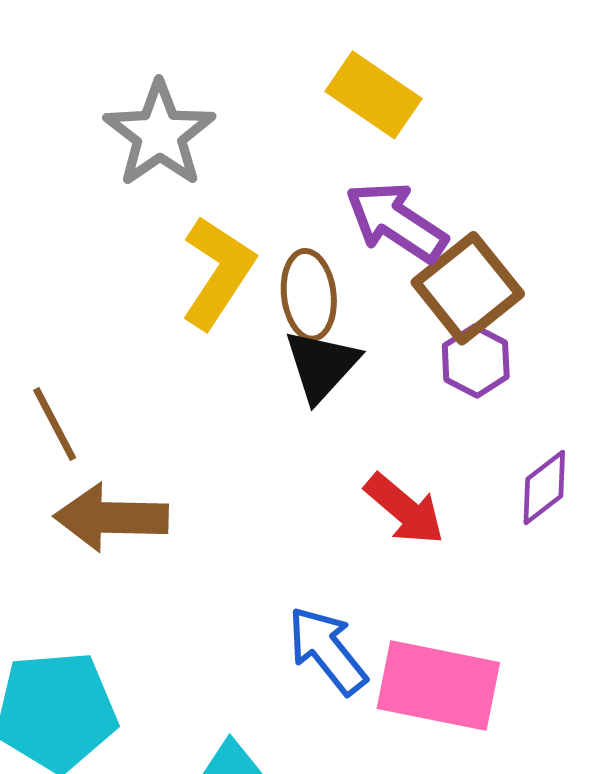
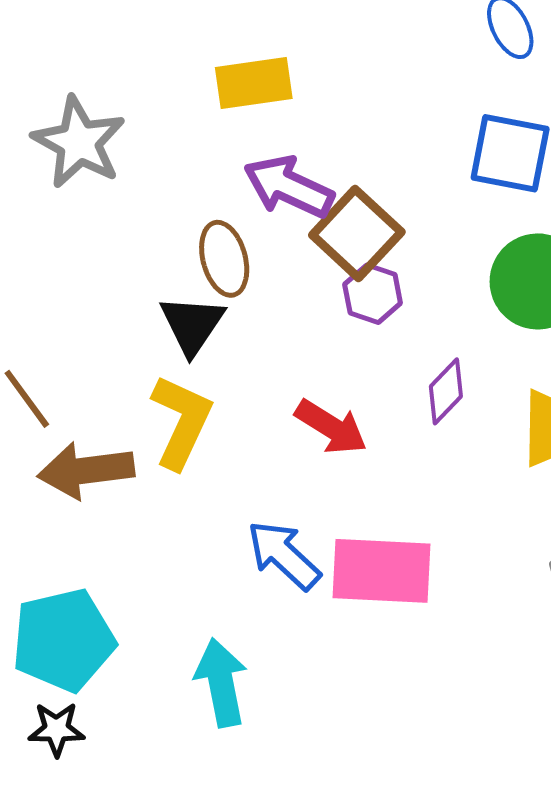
yellow rectangle: (373, 95) -> (254, 83), turned -34
yellow L-shape: (218, 272) -> (181, 422), moved
black triangle: (321, 365) -> (192, 325), moved

